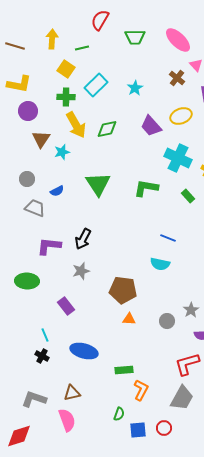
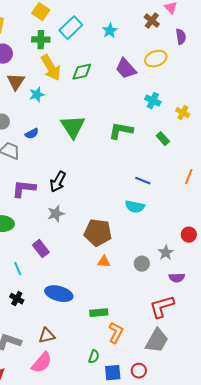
cyan cross: (178, 158) -> (153, 101), size x0.6
cyan line: (45, 335) -> (18, 269), moved
pink semicircle: (67, 420) -> (42, 363), turned 60

